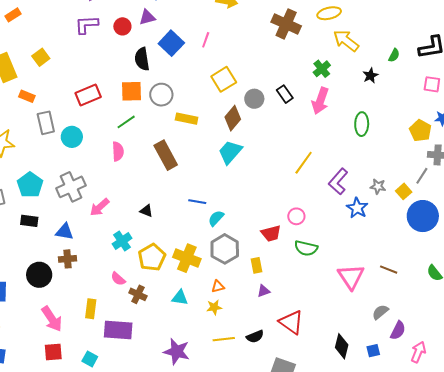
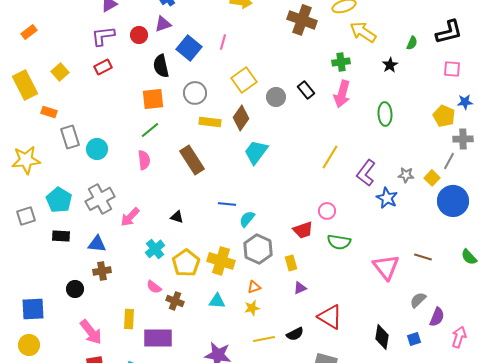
green cross: (322, 69) -> (341, 62), turned 36
red rectangle: (88, 95) -> (103, 67), moved, size x0.7
gray circle: (161, 95) -> (195, 93), moved
brown diamond: (233, 118) -> (241, 118), moved
black circle: (39, 275) -> (75, 289), size x0.7

